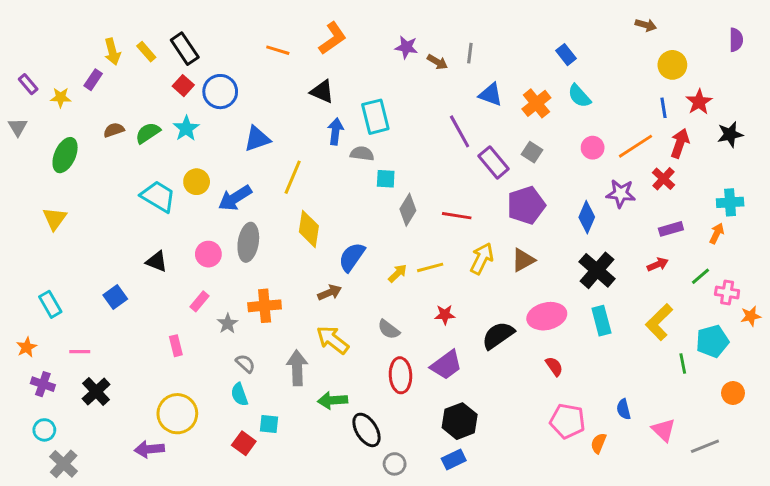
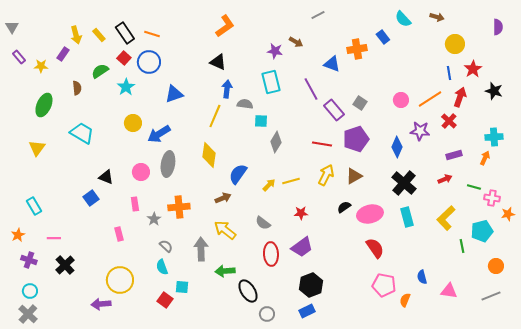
purple star: (406, 47) -> (275, 51), moved
orange line: (278, 50) -> (152, 34), moved
gray line: (470, 53) -> (318, 15), moved, turned 56
cyan semicircle: (579, 96) -> (403, 19), moved
orange cross: (536, 103) -> (357, 49), moved, turned 30
cyan rectangle: (375, 117) -> (271, 82), moved
gray triangle: (18, 127) -> (12, 27), moved
brown semicircle: (114, 130) -> (77, 88), turned 104
green semicircle: (148, 133) -> (100, 71), moved
black star: (730, 134) -> (494, 91), turned 30
yellow line: (293, 177) -> (215, 116), moved
cyan trapezoid: (158, 196) -> (82, 133), moved
red line: (457, 216) -> (322, 144), moved
green line: (700, 276) -> (474, 187), turned 56
blue square: (115, 297) -> (91, 198), moved
pink rectangle: (200, 301) -> (135, 204), turned -48
black semicircle: (498, 335) -> (344, 207), moved, size x0.6
red semicircle: (554, 366) -> (375, 248), size x1.5
pink triangle: (664, 430) -> (449, 291), turned -36
gray line: (705, 446) -> (491, 296), moved
gray cross: (64, 464) -> (28, 314), moved

